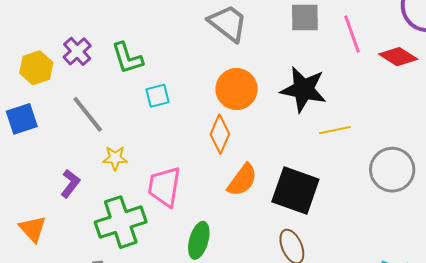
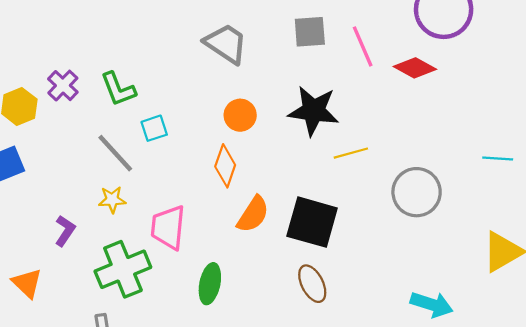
orange circle: (236, 89) -> (240, 115), size x0.7
gray line: (88, 114) -> (115, 153), moved

